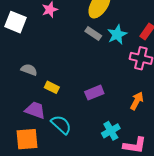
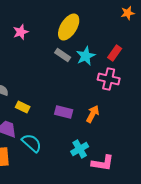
purple rectangle: (94, 93) -> (64, 112), turned 36
orange arrow: (137, 101) -> (93, 114), moved

